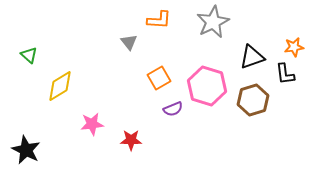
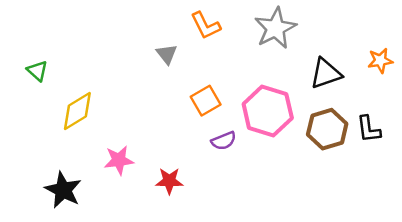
orange L-shape: (159, 20) -> (206, 26), turned 60
black L-shape: (285, 74) -> (369, 129), moved
black star: (26, 150) -> (63, 190), moved

